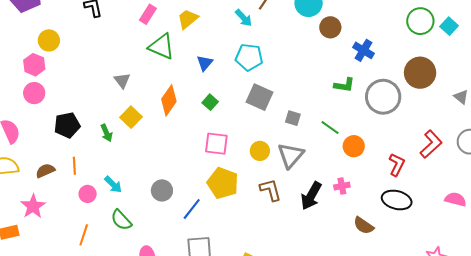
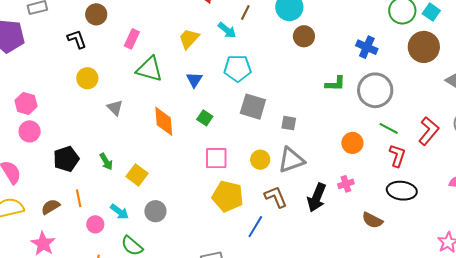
yellow trapezoid: (188, 19) -> (189, 39), moved
brown circle: (330, 27) -> (304, 36), moved
yellow circle: (49, 40) -> (87, 78), moved
blue cross: (363, 50) -> (367, 47), moved
brown circle: (420, 73) -> (424, 47), moved
orange diamond: (169, 100) -> (164, 121), turned -32
yellow square: (131, 117) -> (137, 175), moved
green line: (330, 128) -> (389, 128), moved
gray triangle: (291, 155) -> (291, 160), turned 36
gray circle: (162, 190) -> (155, 211), moved
blue line: (192, 209) -> (255, 227), moved

